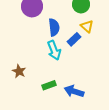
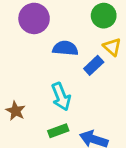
blue semicircle: (54, 27) -> (65, 48), turned -78
cyan arrow: (54, 50) -> (61, 97), moved

